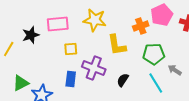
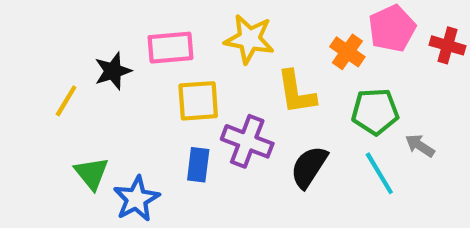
orange cross: (141, 26) -> (347, 52), turned -35
yellow square: (71, 49) -> (198, 101), size x1.5
black semicircle: (123, 80) -> (309, 167), size x1.5
green triangle: (21, 83) -> (92, 173), turned -42

